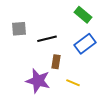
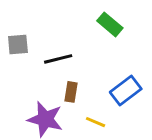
blue rectangle: (85, 44) -> (126, 90), moved

